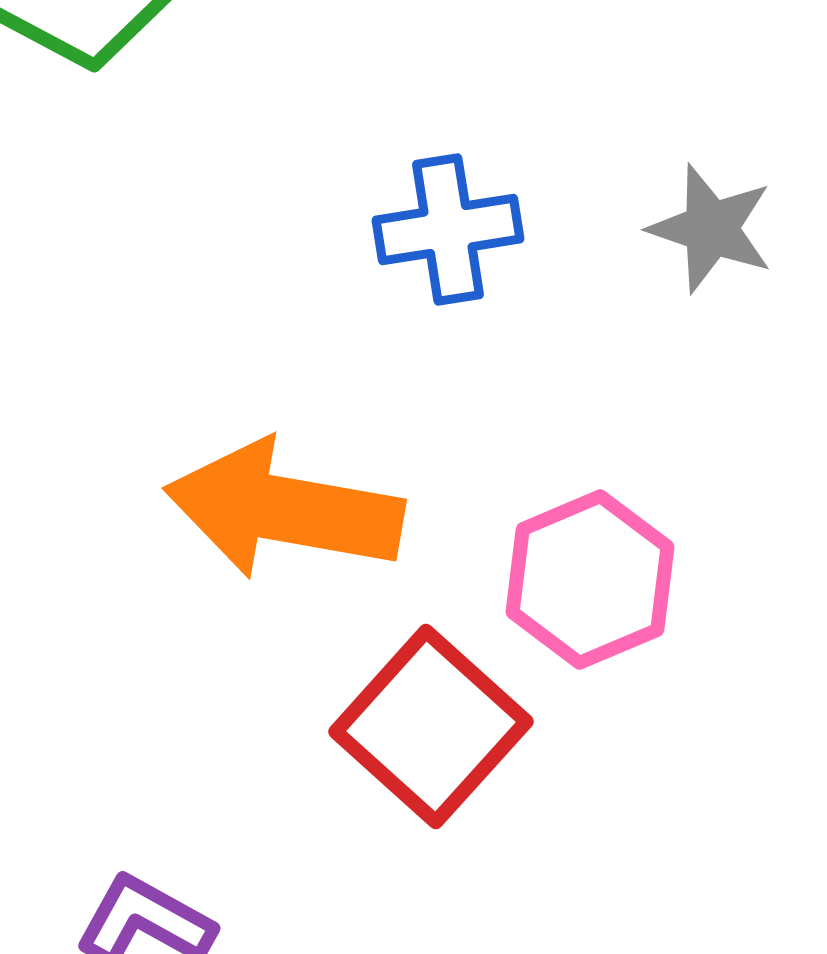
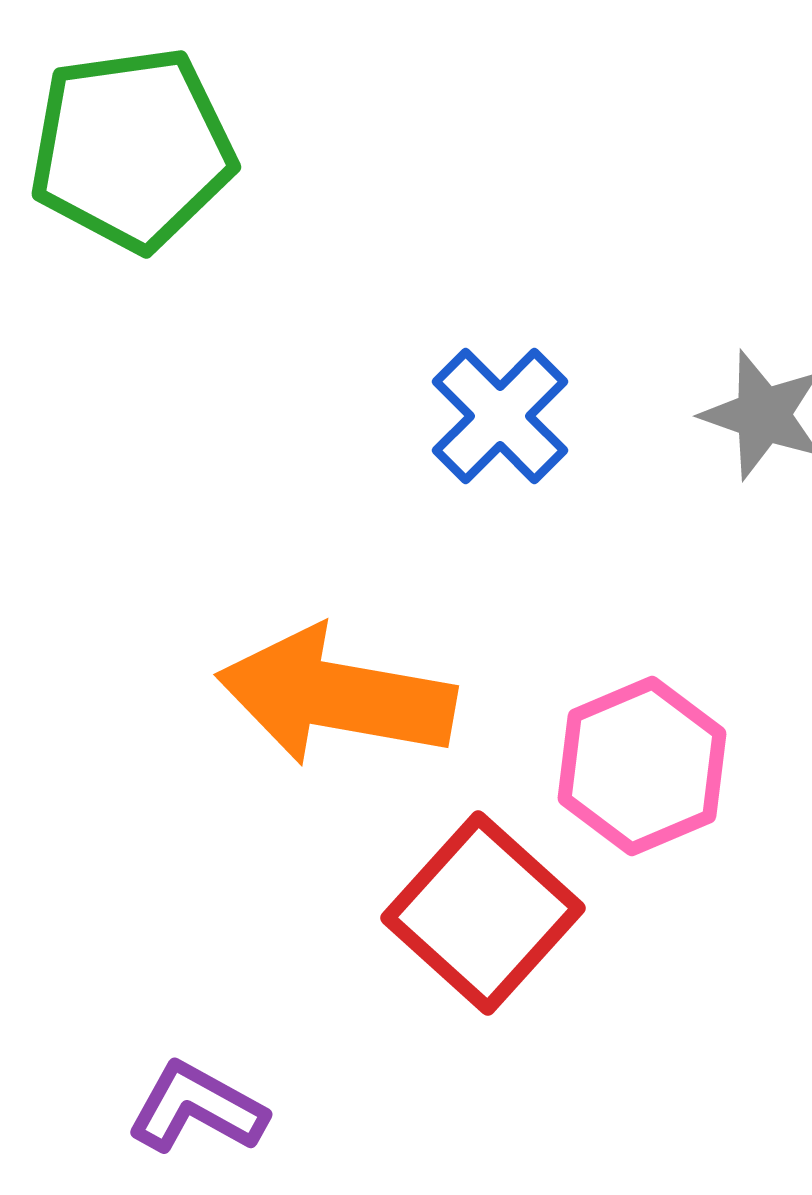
blue cross: (448, 230) -> (500, 416), turned -36

